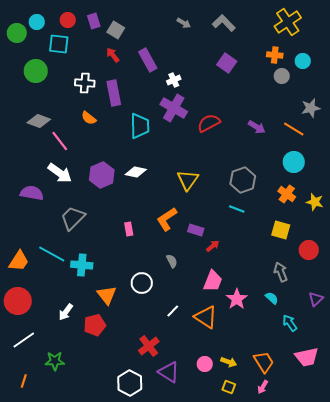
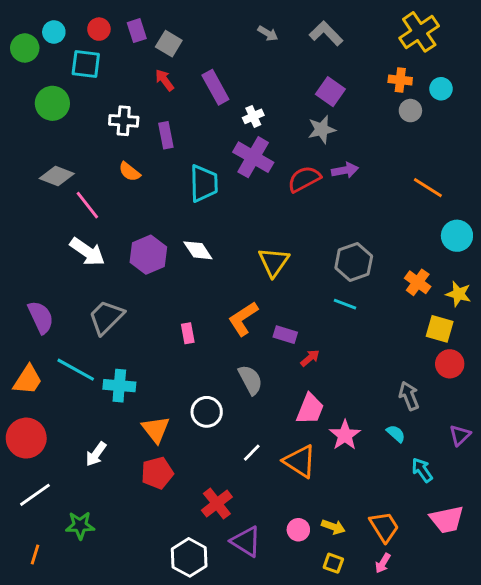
purple rectangle: (114, 93) -> (166, 135), size x0.7
gray star: (311, 108) -> (322, 129), moved
purple arrow: (257, 127) -> (345, 170), moved, turned -42
cyan circle: (294, 162) -> (457, 236), moved
white diamond: (136, 172) -> (198, 250), turned 45
purple semicircle: (32, 193) -> (41, 317), moved, turned 55
yellow square: (281, 230) -> (440, 329), moved
gray semicircle: (172, 261) -> (250, 380), size x1.5
red pentagon: (95, 325) -> (157, 473), moved

